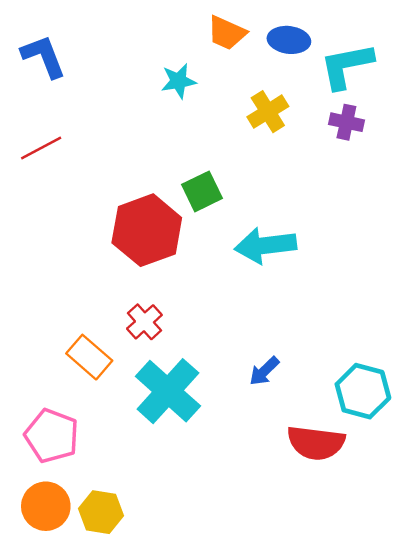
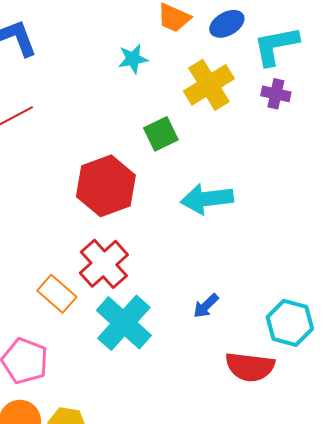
blue ellipse: (289, 40) -> (227, 24), turned -36
yellow cross: (268, 112) -> (209, 85), size x1.4
green square: (202, 191) -> (161, 134), moved
red cross: (144, 322) -> (104, 264), size x1.6

